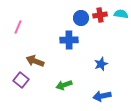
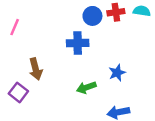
brown arrow: (35, 61) -> (36, 69), turned -126
green arrow: (64, 85) -> (86, 88), moved

